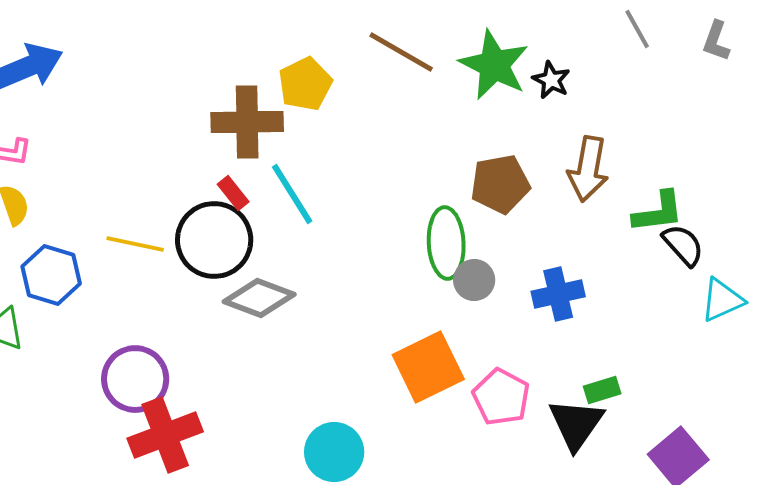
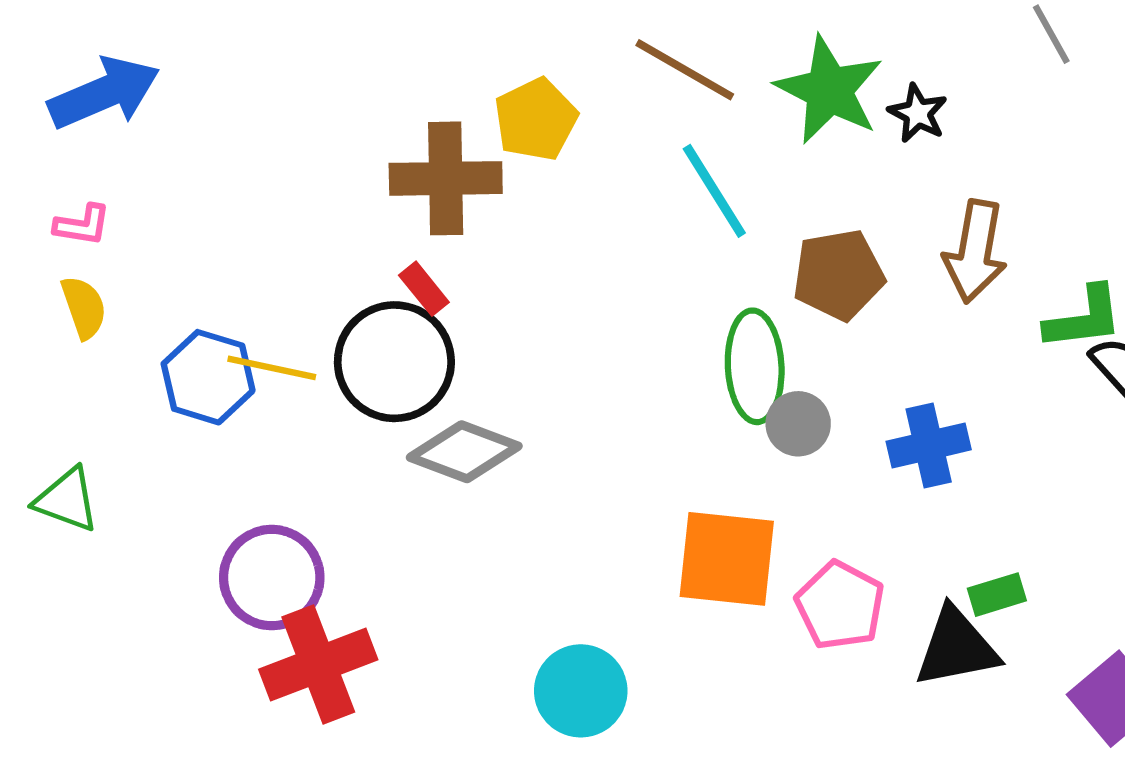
cyan line: (292, 194) -> (714, 191), moved
blue hexagon: (51, 275) -> (208, 377), moved
orange square: (428, 367) -> (727, 559), turned 32
black triangle: (576, 424) -> (957, 647), turned 44

